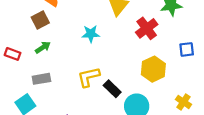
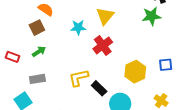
red cross: (147, 28) -> (103, 45), moved
cyan star: (91, 34) -> (78, 27), moved
blue square: (187, 49) -> (166, 65), moved

